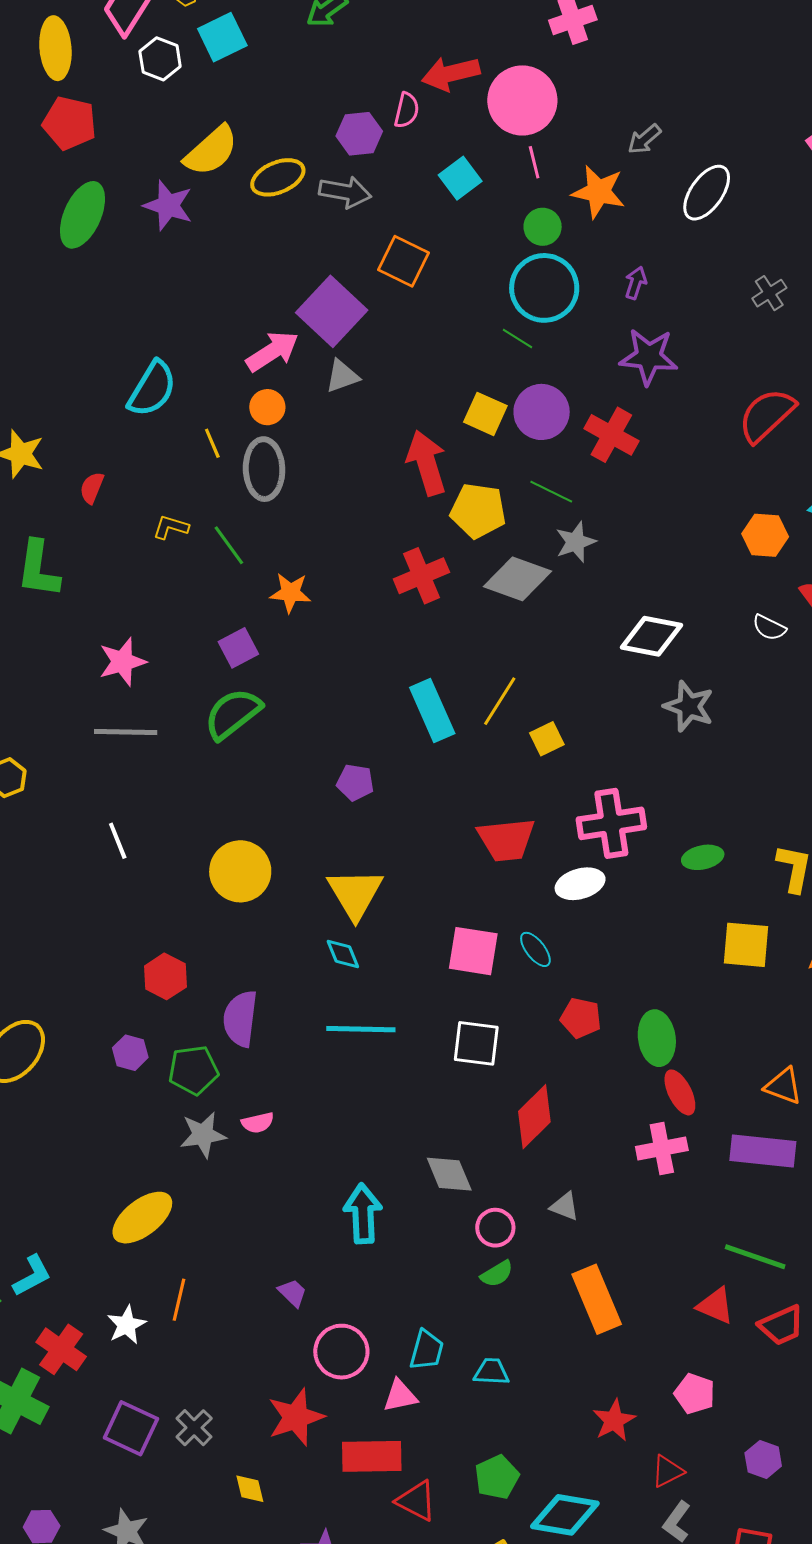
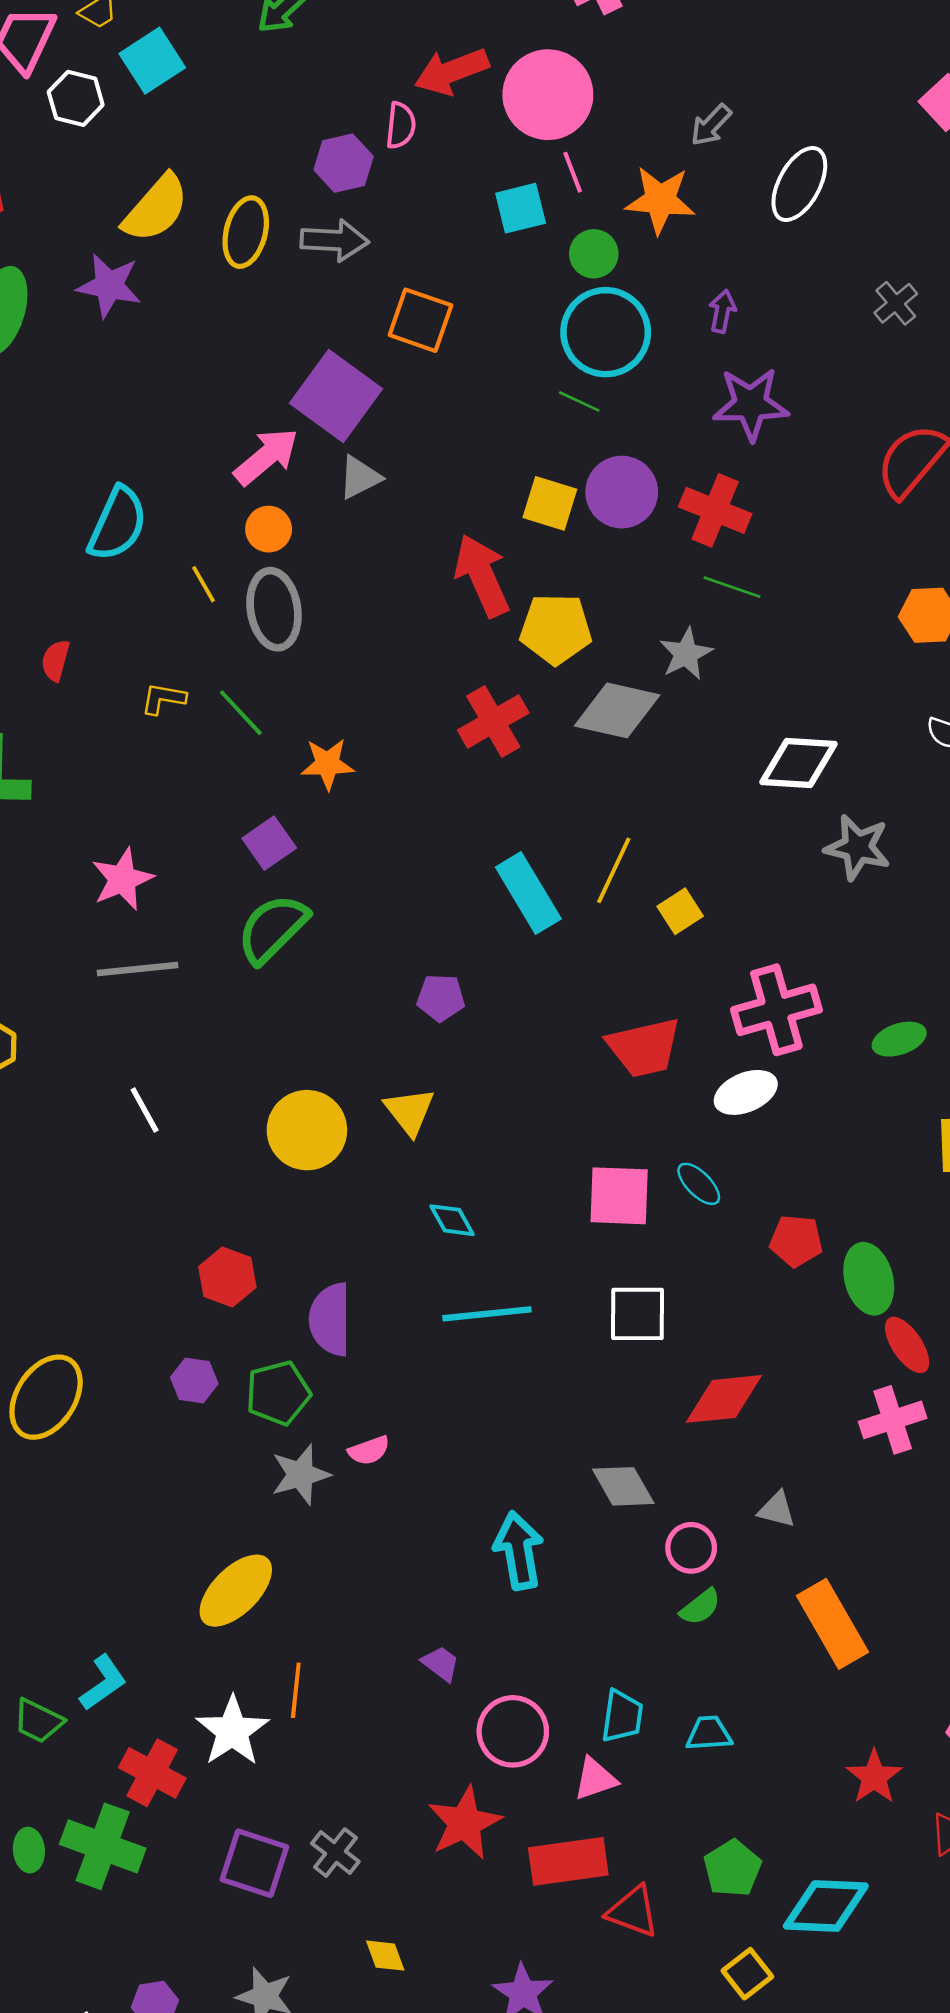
yellow ellipse: (278, 177) -> (246, 232), turned -46
cyan square: (460, 178) -> (521, 208), moved, turned 30
green line: (551, 492) -> (732, 587), moved
yellow triangle: (355, 894) -> (410, 1111), moved, size x0.7
red pentagon: (581, 1018) -> (796, 1241), moved
red diamond: (534, 1117) -> (724, 1399), turned 46
white star: (127, 1325) -> (232, 1731), size x1.4
yellow diamond: (250, 1489) -> (385, 1956), moved

